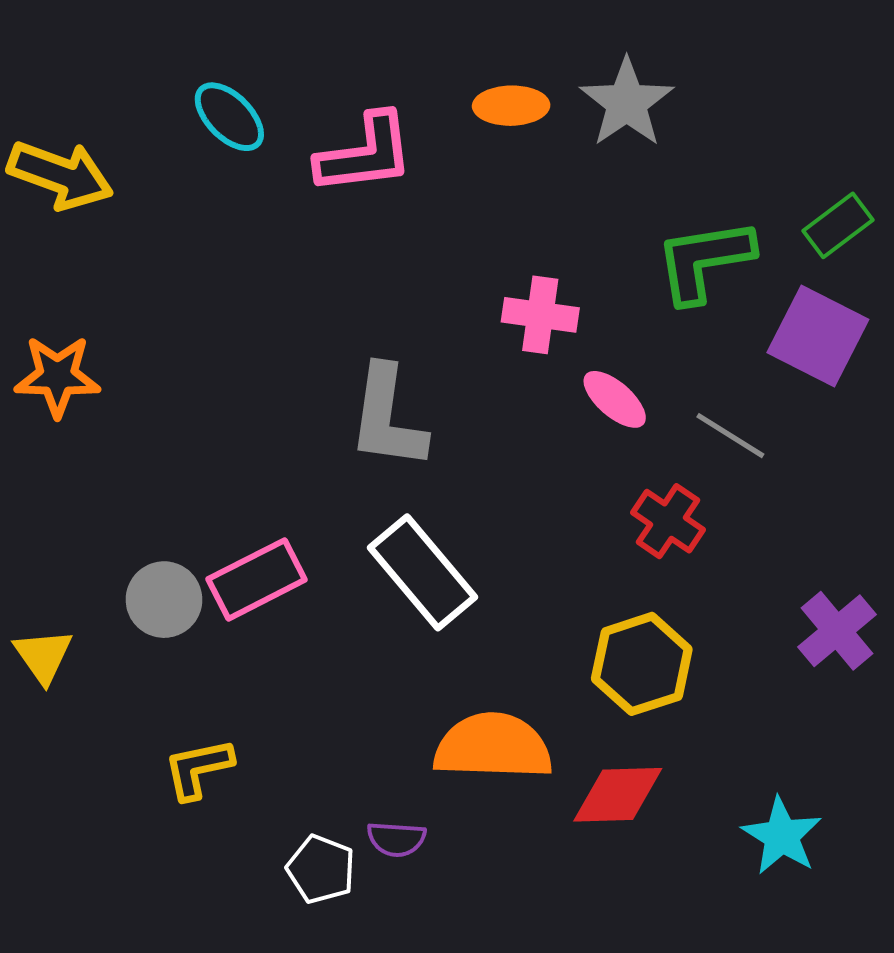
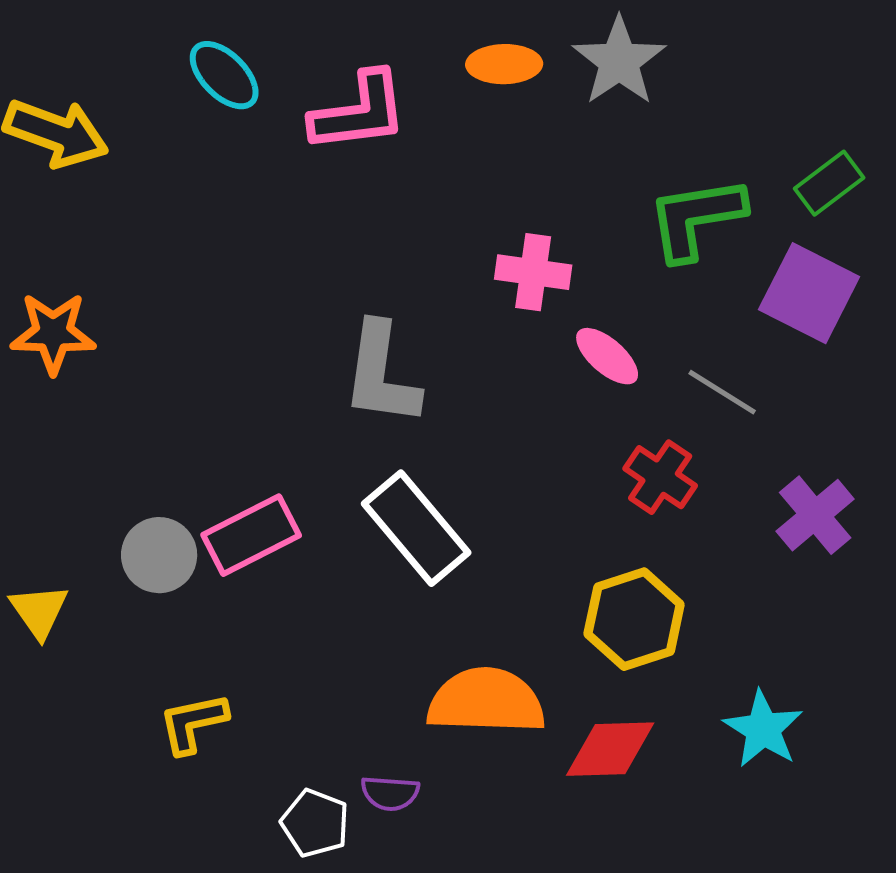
purple cross: (837, 631) -> (815, 515), moved
cyan star: (782, 836) -> (763, 729), moved

